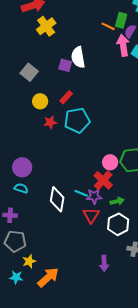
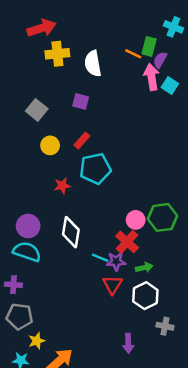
yellow cross: (46, 26) -> (57, 54), turned 30
white semicircle: (78, 57) -> (93, 64), moved
red star: (50, 122) -> (62, 186), moved
cyan semicircle: (21, 188) -> (27, 252), size x1.6
white diamond: (57, 199) -> (71, 232), moved

